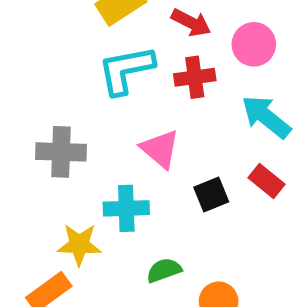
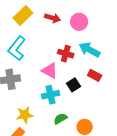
cyan L-shape: (126, 70) -> (17, 48), moved, turned -30
red cross: (195, 77) -> (66, 54), moved, turned 35
cyan cross: (126, 208) -> (51, 95), moved

